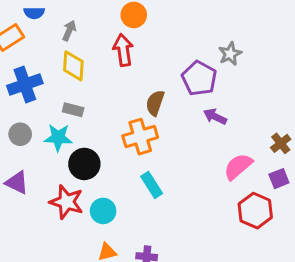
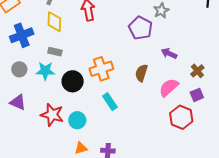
brown semicircle: (155, 103) -> (141, 73), moved
purple arrow: (215, 117) -> (169, 53), moved
black circle: (84, 164) -> (73, 81), moved

